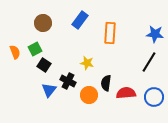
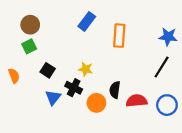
brown circle: (43, 23) -> (30, 25), moved
green square: (35, 49) -> (29, 46), moved
orange semicircle: (15, 52) -> (14, 76), moved
yellow star: (87, 63) -> (86, 69), moved

